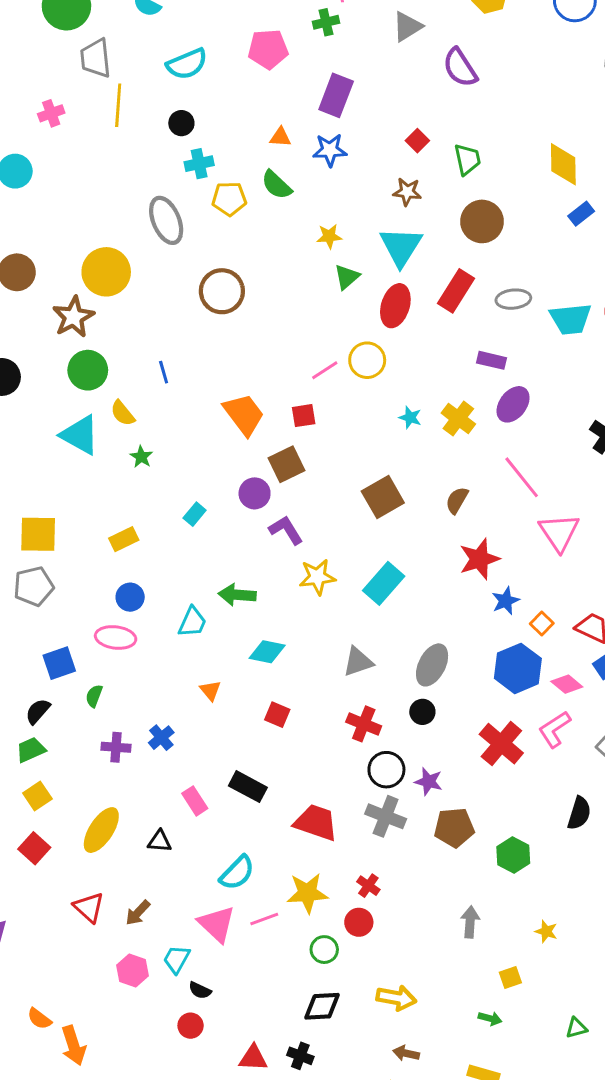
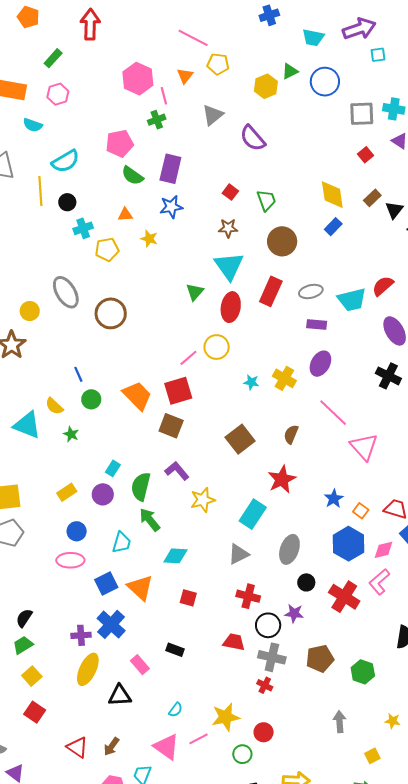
yellow line: (118, 105) -> (40, 191), moved
orange triangle: (280, 137) -> (125, 215), moved
green semicircle: (277, 185) -> (132, 176), moved
blue rectangle: (581, 214) -> (333, 227), moved
gray ellipse: (166, 220) -> (66, 292), moved
yellow star: (329, 236) -> (149, 239), moved, turned 30
yellow circle: (106, 272) -> (30, 311), size x0.6
purple rectangle: (491, 360) -> (317, 325), moved
green circle: (88, 370) -> (91, 399), moved, size x0.7
red square: (304, 416) -> (178, 391), size x1.6
brown square: (287, 464) -> (171, 426), turned -35
purple circle: (255, 493) -> (103, 494), moved
red star: (479, 559) -> (282, 479), moved
cyan rectangle: (384, 583) -> (253, 514), moved
green arrow: (237, 595) -> (150, 520), turned 55
blue square: (59, 663) -> (106, 583), moved
pink diamond: (567, 684) -> (383, 550), turned -45
orange triangle: (210, 690) -> (140, 588), size x1.8
green semicircle: (94, 696) -> (141, 487), moved, size x1.8
black circle: (422, 712) -> (306, 582), moved
blue cross: (161, 738) -> (111, 624), size x1.6
purple star: (429, 782) -> (294, 613), moved
black rectangle: (248, 787) -> (175, 650), size x0.7
red trapezoid: (316, 823) -> (234, 642), moved, size x0.7
yellow ellipse: (101, 830) -> (88, 669), moved
black triangle: (160, 841) -> (120, 696), size x1.4
cyan semicircle: (237, 873) -> (176, 710), size x0.6
red cross: (368, 886) -> (265, 685), moved

